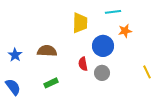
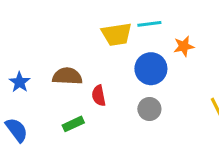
cyan line: (113, 12) -> (149, 24), moved
yellow trapezoid: (80, 23) -> (117, 34), turned 80
red semicircle: (83, 64) -> (99, 96), moved

